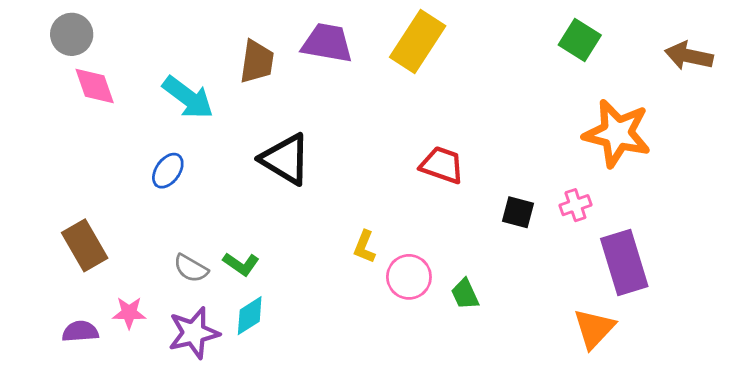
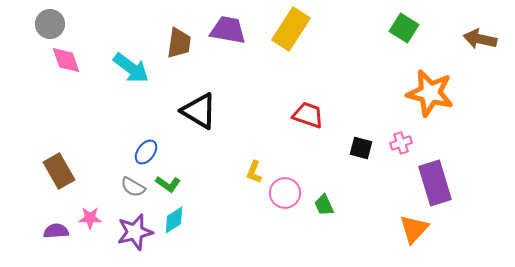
blue ellipse: (168, 171) -> (146, 152), moved

